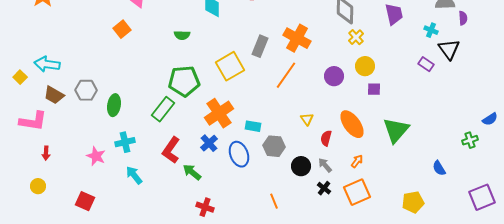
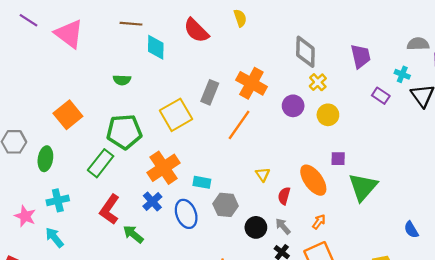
orange square: (122, 29) -> (68, 115), moved, size x1.4
purple rectangle: (426, 64) -> (381, 96), moved
purple circle: (334, 76) -> (293, 106), moved
purple square: (374, 89) -> (338, 159), moved
cyan arrow: (134, 175) -> (54, 238), moved

